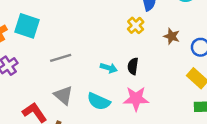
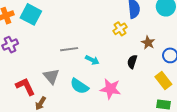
gray line: (61, 58) -> (69, 49), moved
black semicircle: (133, 66) -> (132, 62), moved

